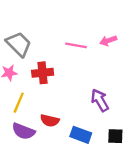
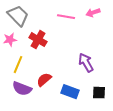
red cross: (43, 73) -> (38, 40), turned 36
red semicircle: (50, 121) -> (44, 80), turned 126

